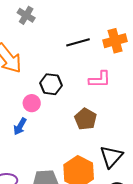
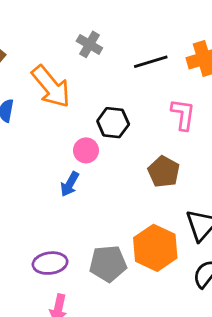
gray cross: (26, 15) -> (89, 44), moved
pink L-shape: (100, 79) -> (183, 114), turned -80

